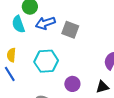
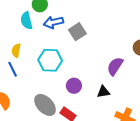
gray square: (70, 30) -> (77, 32), turned 30

